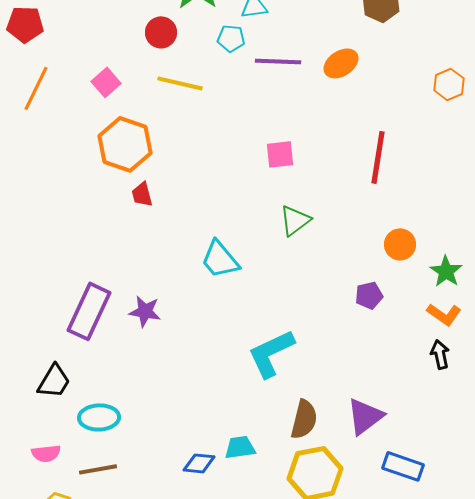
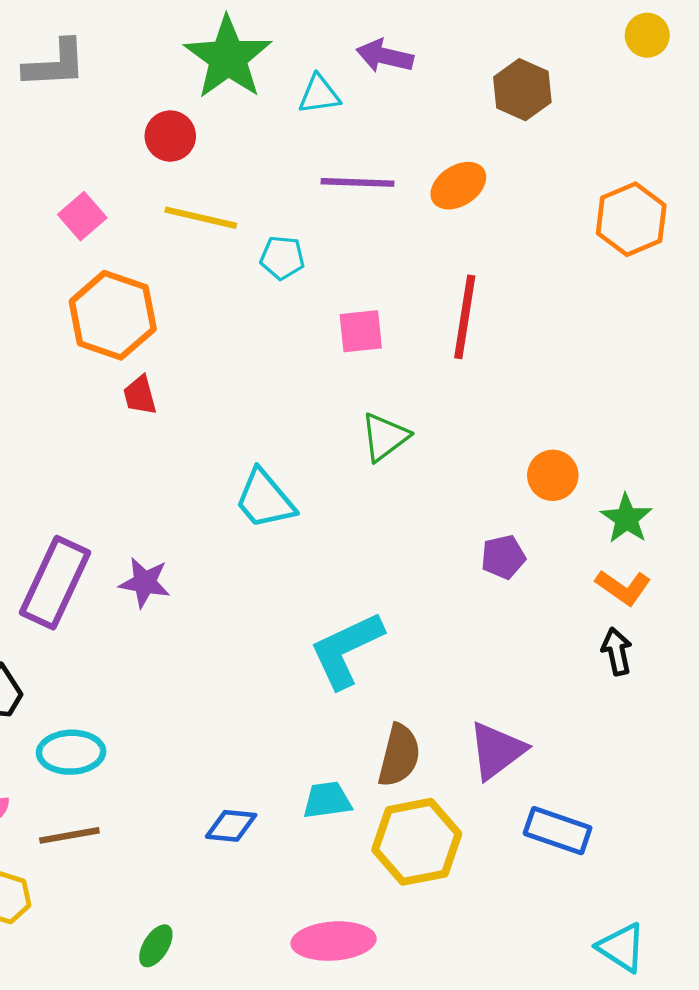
cyan pentagon: (231, 38) -> (282, 258), moved
orange hexagon: (449, 84) -> (631, 219), size x1.4
red line: (378, 157) -> (465, 317), moved
cyan trapezoid: (240, 447) -> (327, 800), moved

